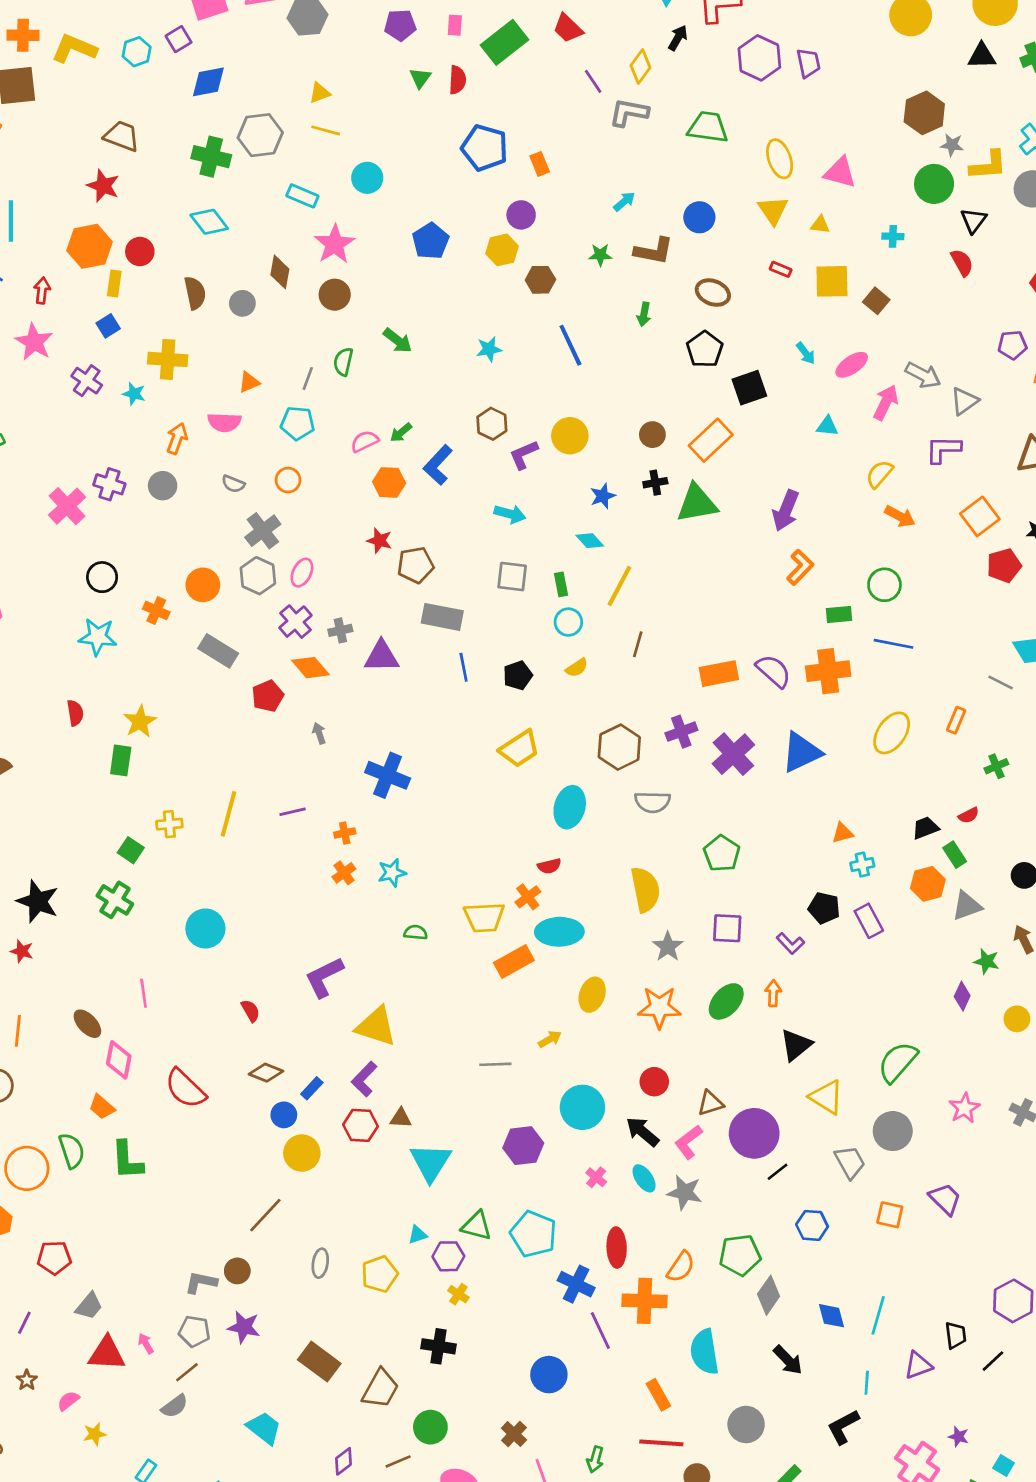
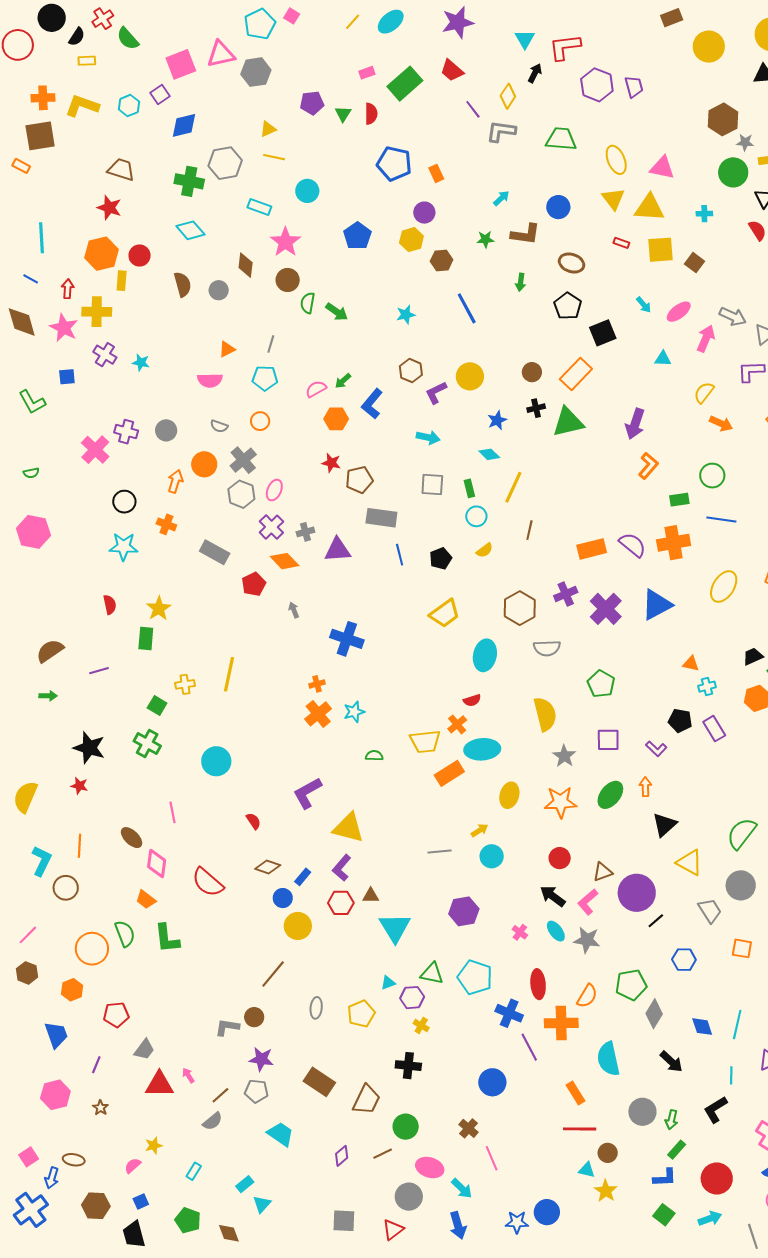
purple pentagon: (400, 25) -> (312, 103), moved
pink rectangle: (455, 25) -> (367, 73), turned 70
yellow triangle: (820, 225) -> (649, 208), size x2.0
blue square: (108, 326) -> (67, 377), moved, turned 30
yellow cross: (168, 359) -> (97, 312), moved
green semicircle: (343, 362) -> (308, 303), moved
orange arrow: (177, 438) -> (175, 481), moved
orange circle: (203, 585) -> (204, 464), moved
purple line: (293, 812) -> (99, 671), moved
orange triangle: (843, 833) -> (691, 664), turned 30
orange cross: (344, 873) -> (318, 714), size x1.5
cyan circle: (582, 1107) -> (492, 856), moved, size x0.7
gray pentagon: (194, 1331) -> (256, 1091), moved
pink semicircle: (68, 1401) -> (133, 1166), moved
green arrow: (595, 1459) -> (672, 1120), moved

